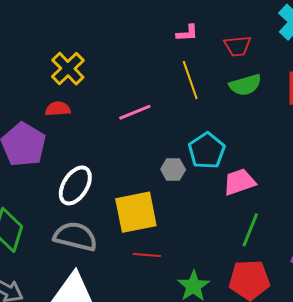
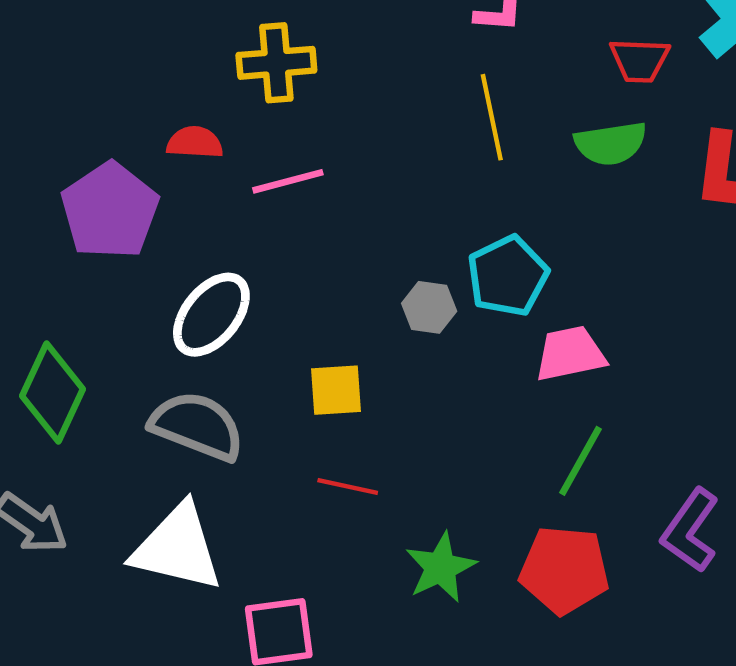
red trapezoid: (237, 46) -> (640, 60), moved
yellow cross: (68, 69) -> (276, 63), moved, turned 32
pink line: (135, 112) -> (288, 181), moved
yellow square: (136, 212) -> (336, 390), size x0.6

